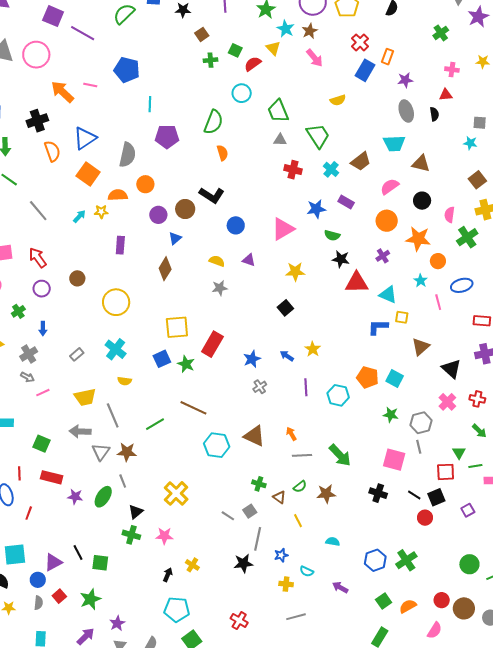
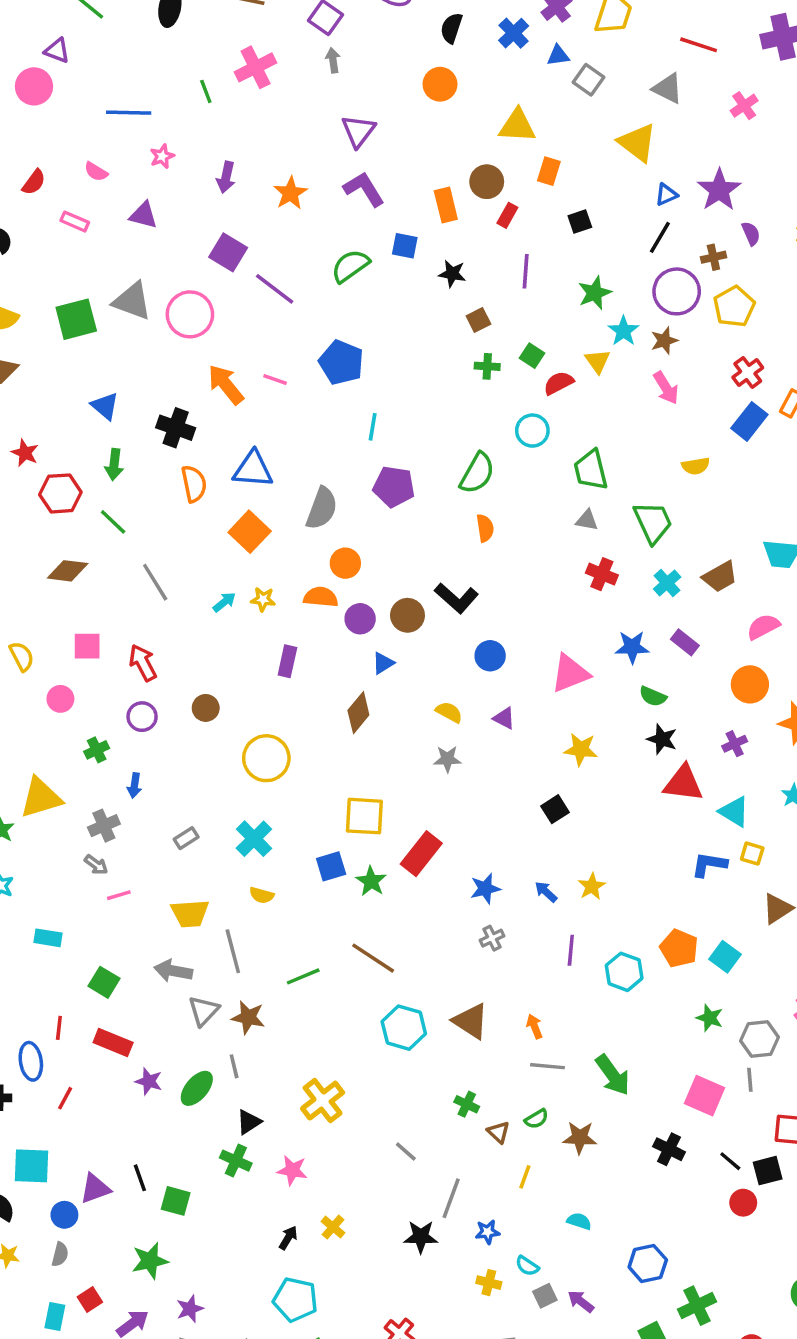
black cross: (37, 121) -> (176, 428), turned 30
blue triangle: (85, 138) -> (253, 469), turned 30
orange semicircle: (118, 195) -> (321, 597), moved
gray square: (250, 511) -> (545, 1296), moved
yellow line: (298, 521) -> (525, 1177), turned 40
green cross: (406, 560) -> (697, 1306), moved
red square: (59, 596) -> (90, 1299), moved

